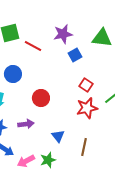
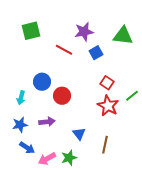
red line: (33, 46) -> (64, 50), moved
blue circle: (13, 74) -> (42, 82), moved
red star: (87, 108) -> (108, 106), turned -30

